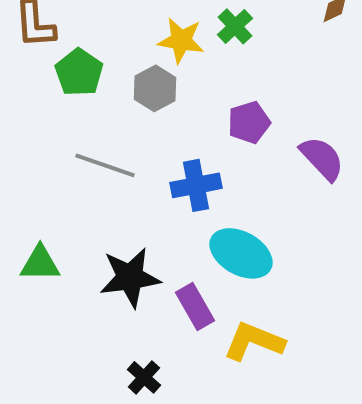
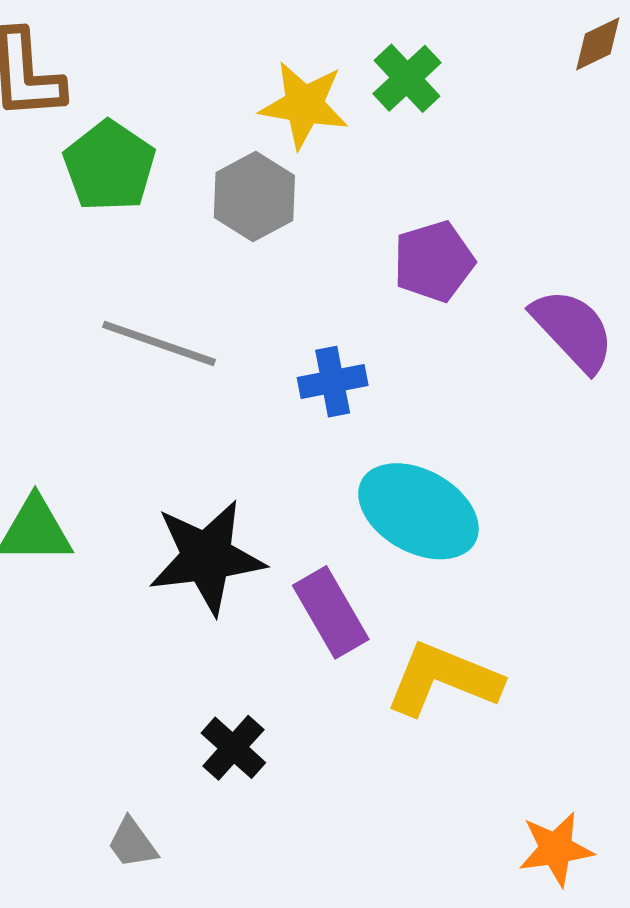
blue cross: (196, 185) -> (333, 382), size x0.7

